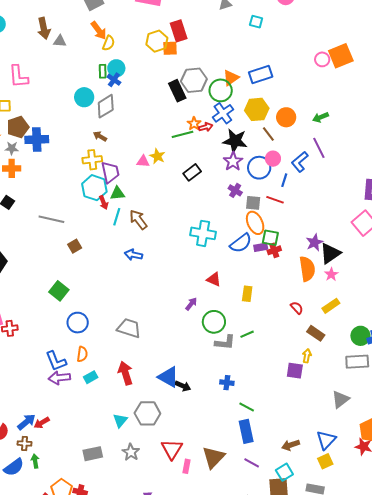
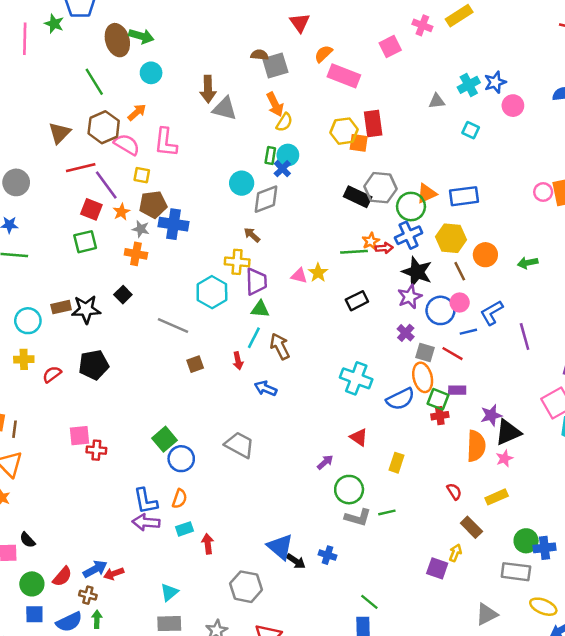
gray triangle: (60, 41) -> (225, 109), size x1.5
black rectangle: (177, 91) -> (358, 197), turned -50
purple line: (319, 148) -> (525, 337), moved
blue line: (284, 180) -> (468, 332), turned 48
cyan hexagon: (94, 188) -> (212, 292), moved
red arrow: (104, 203) -> (238, 361), moved
purple rectangle: (261, 247) -> (457, 390), moved
green square: (59, 291) -> (164, 439), moved
gray trapezoid: (129, 328) -> (239, 445), moved
red arrow: (125, 373) -> (208, 544), moved, size x0.7
blue cross: (227, 383) -> (327, 555), moved
cyan triangle: (120, 420) -> (169, 592), moved

